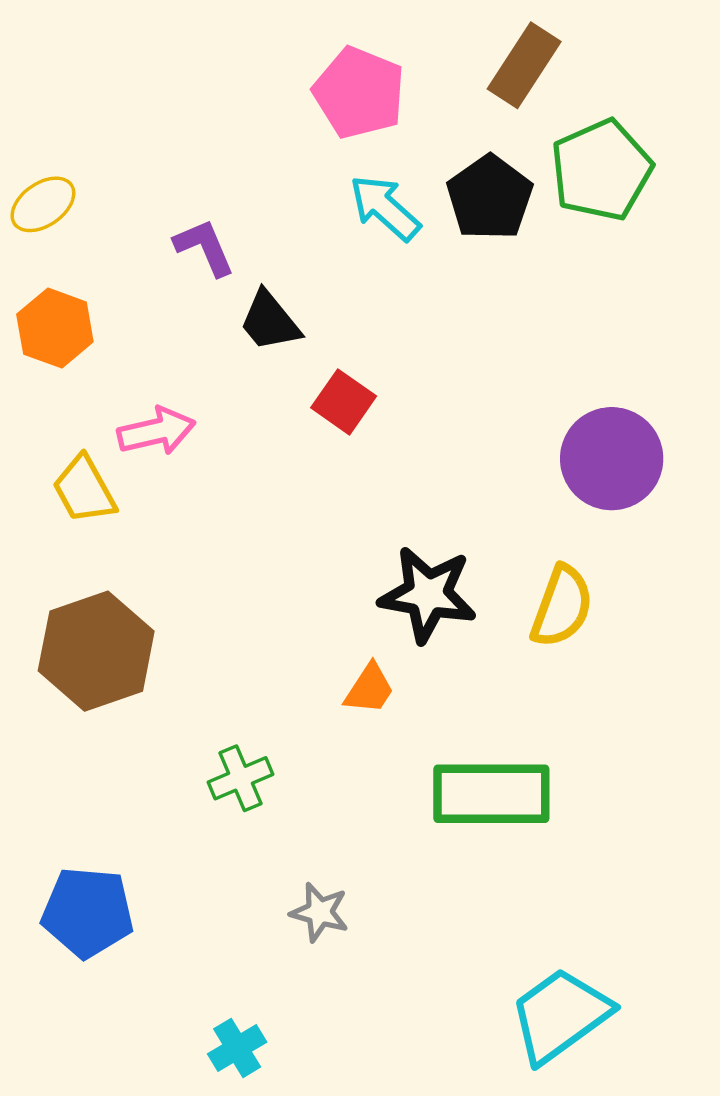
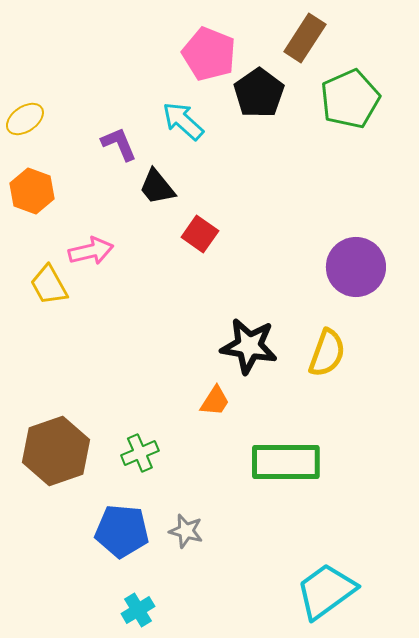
black pentagon: (490, 198) -> (259, 93), moved
cyan arrow: (385, 208) -> (183, 121), moved
brown hexagon: (96, 651) -> (56, 451), moved
blue pentagon: (88, 912) -> (122, 531), moved

